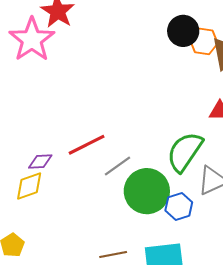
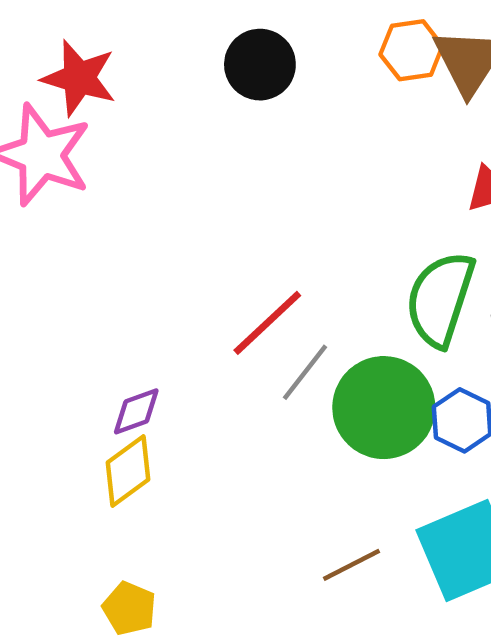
black circle: (183, 31) -> (260, 65), moved
red line: (87, 145) -> (267, 323), moved

